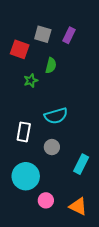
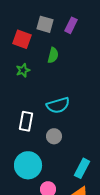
green star: (31, 81) -> (23, 70), moved
cyan rectangle: (81, 164) -> (82, 168), moved

